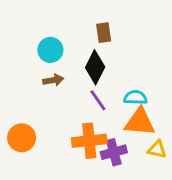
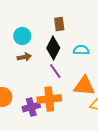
cyan semicircle: (135, 97) -> (81, 50), moved
purple cross: (114, 152) -> (31, 107), moved

